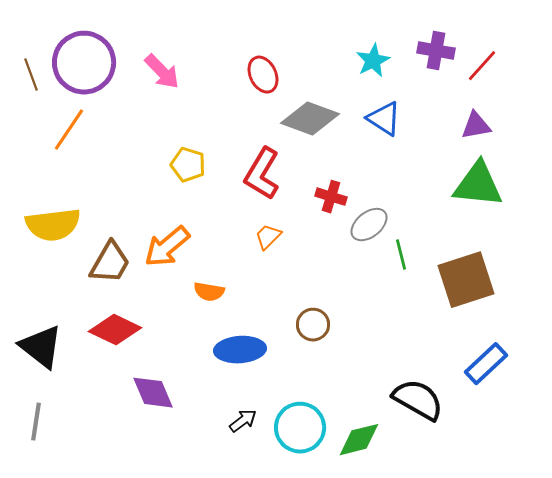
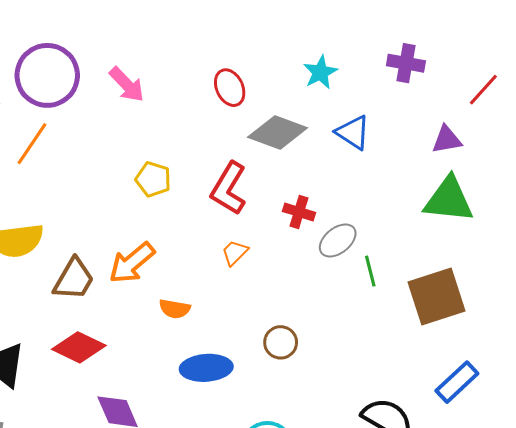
cyan star: (373, 61) -> (320, 72), moved
red line: (482, 66) -> (483, 90), moved

